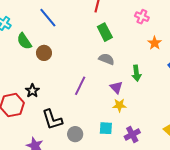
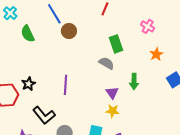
green rectangle: (105, 32) -> (116, 44), moved
brown circle: (44, 53) -> (69, 31), moved
purple line: (80, 86) -> (66, 85), moved, turned -30
black L-shape: (52, 120) -> (44, 115), turned -30

